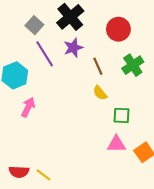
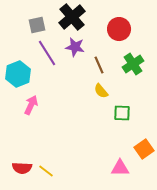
gray square: (34, 25) -> (37, 25), turned 36
purple star: (73, 48) -> (75, 47), turned 30
pink triangle: (116, 144) -> (120, 168), moved

